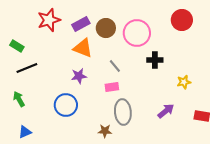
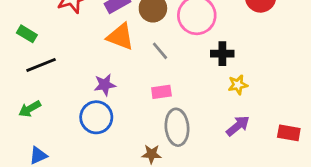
gray line: (115, 66) -> (160, 51), moved
purple star: (79, 76) -> (105, 85), moved
yellow star: (184, 82) -> (238, 85), moved
green arrow: (19, 99) -> (30, 109), turned -91

